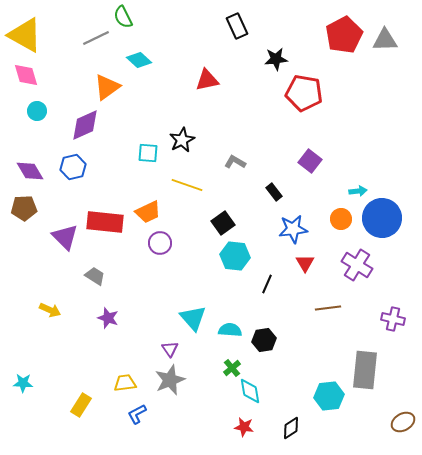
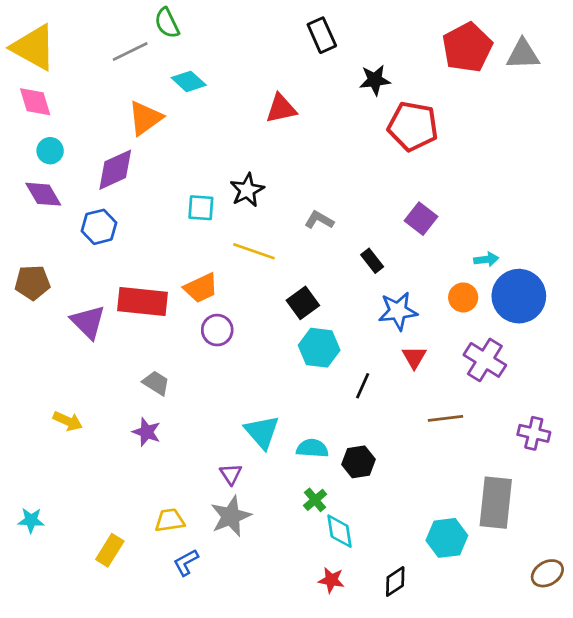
purple diamond: (30, 171) -> (43, 194), moved
gray trapezoid: (95, 276) -> (156, 383), moved

